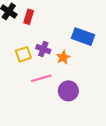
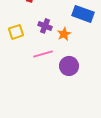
yellow square: (23, 54) -> (16, 32), moved

